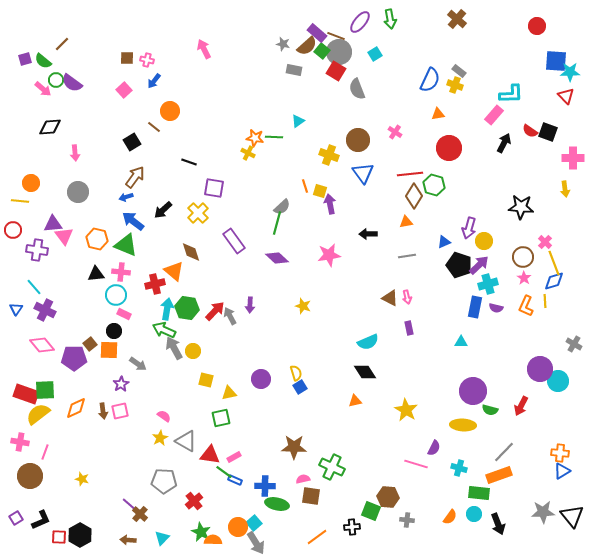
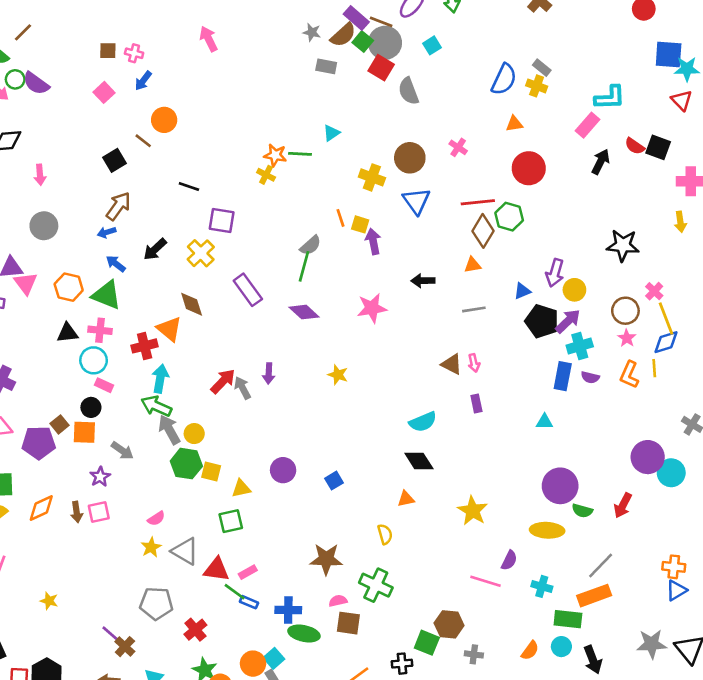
blue arrow: (133, 221) -> (116, 264), size x0.7
green hexagon: (187, 308) -> (186, 464), moved
yellow semicircle: (296, 373) -> (385, 534), moved
pink semicircle: (164, 416) -> (156, 518), turned 112

